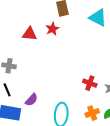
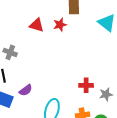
red cross: (90, 83) -> (86, 85), turned -32

